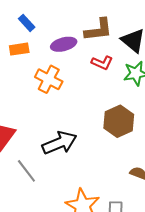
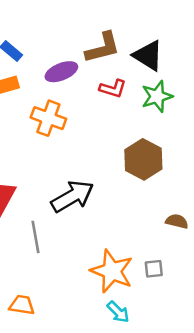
gray line: (26, 171) -> (36, 237), turned 35

